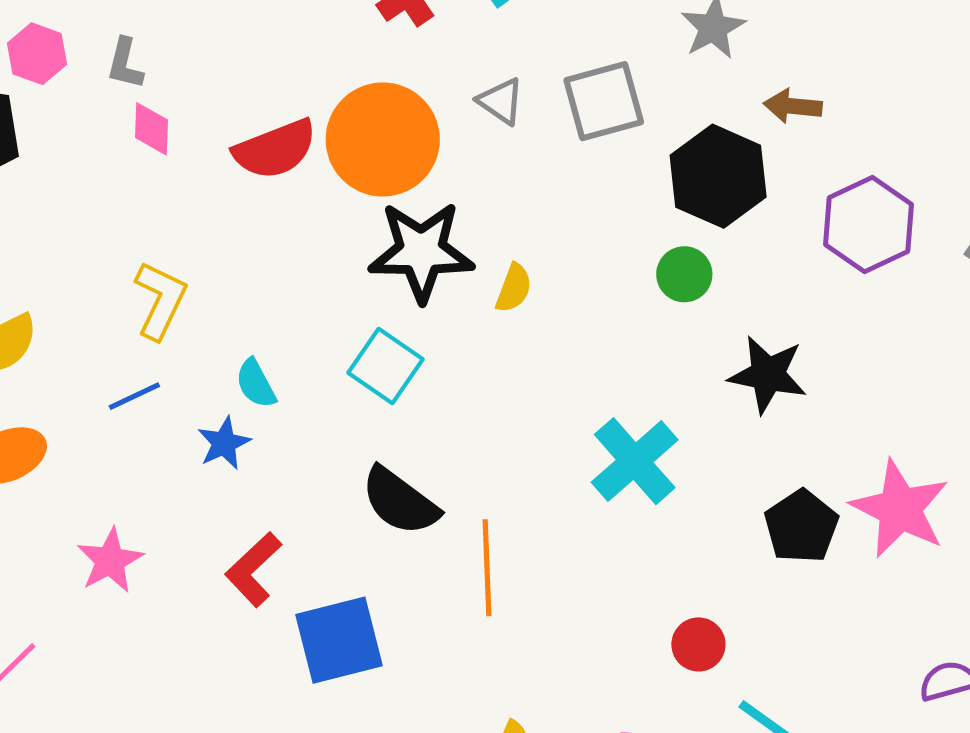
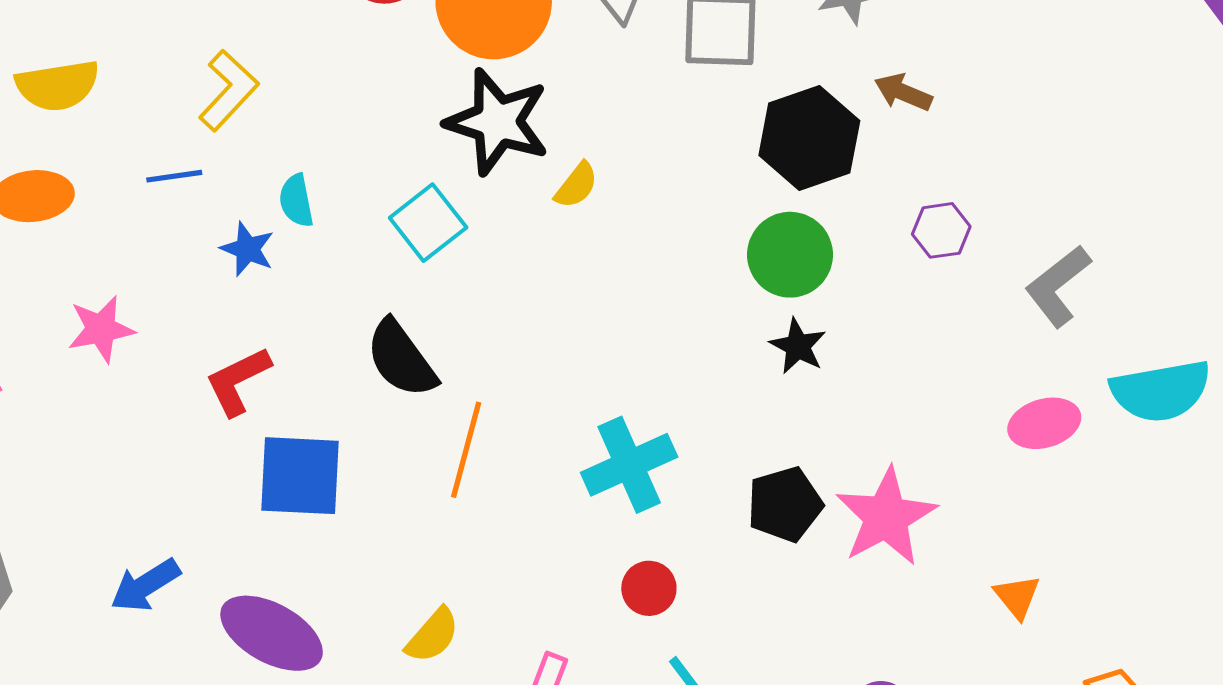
purple hexagon: (868, 224) -> (941, 230), size x0.6
green circle: (684, 274) -> (790, 255), moved, size x1.5
black star: (768, 374) -> (798, 346), size x0.7
blue star: (224, 443) -> (247, 249), turned 30
cyan cross: (635, 461) -> (629, 465), moved

